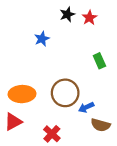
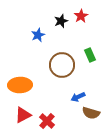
black star: (67, 14) -> (61, 21), moved
brown circle: (65, 93) -> (62, 65), moved
red triangle: (13, 122) -> (23, 115), moved

